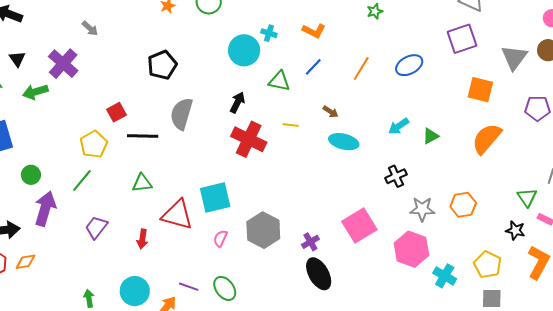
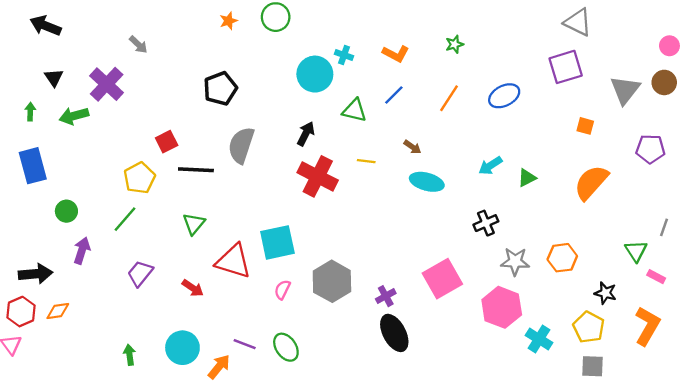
green star: (375, 11) -> (454, 44), moved
orange square: (480, 90) -> (585, 126), size x0.6
green triangle: (142, 183) -> (194, 224), turned -45
purple arrow: (45, 209) -> (82, 251), size x0.7
black star: (515, 230) -> (605, 293), moved
red arrow: (142, 239) -> (193, 288), turned -66

